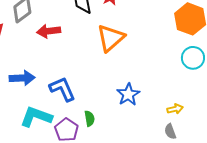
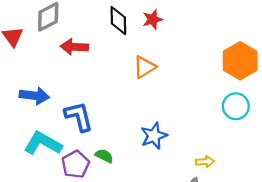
orange triangle: (111, 38) -> (145, 67), size x0.7
green semicircle: (90, 118) -> (104, 156), turned -63

